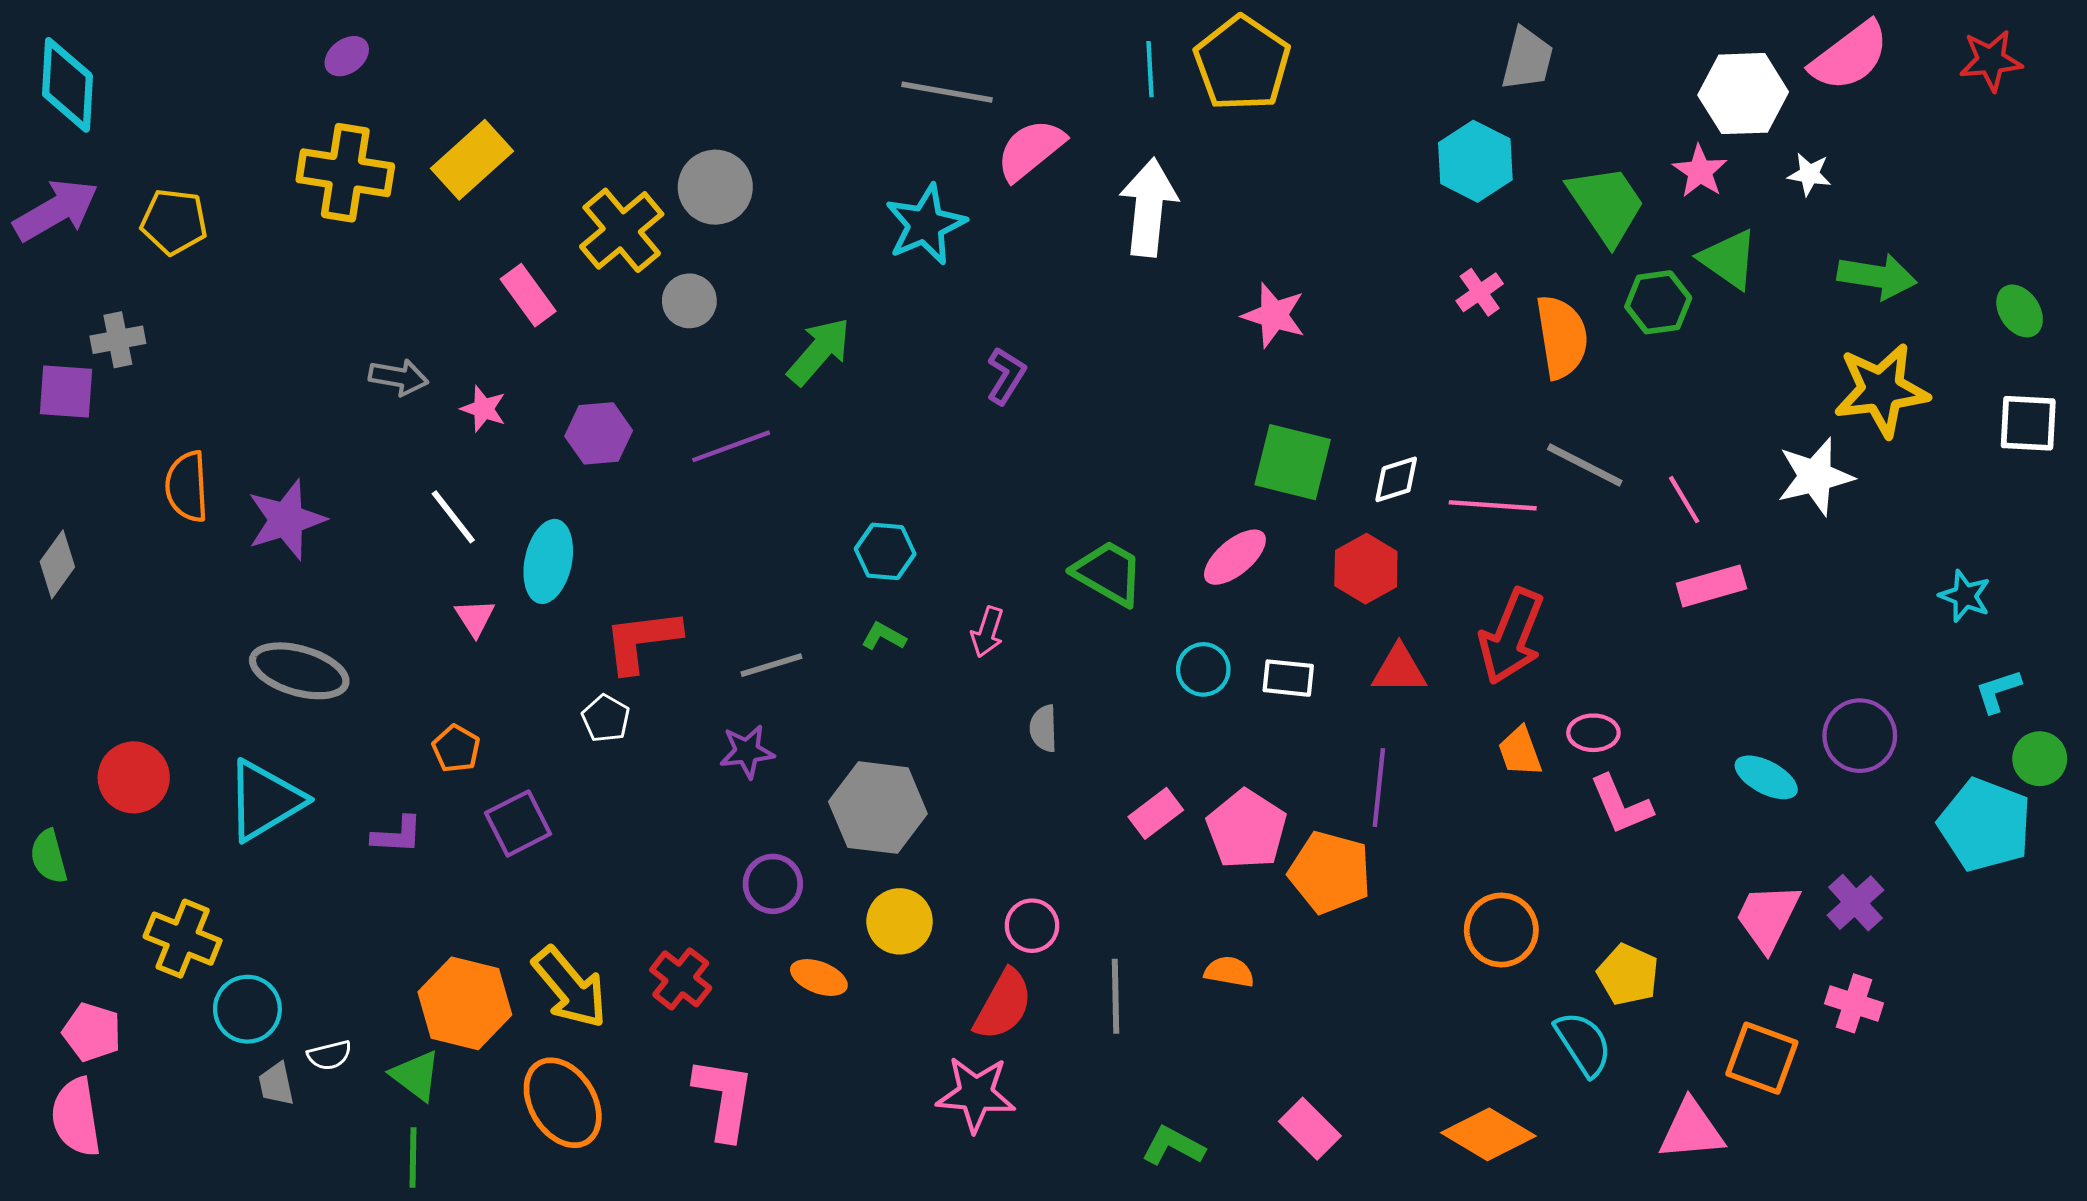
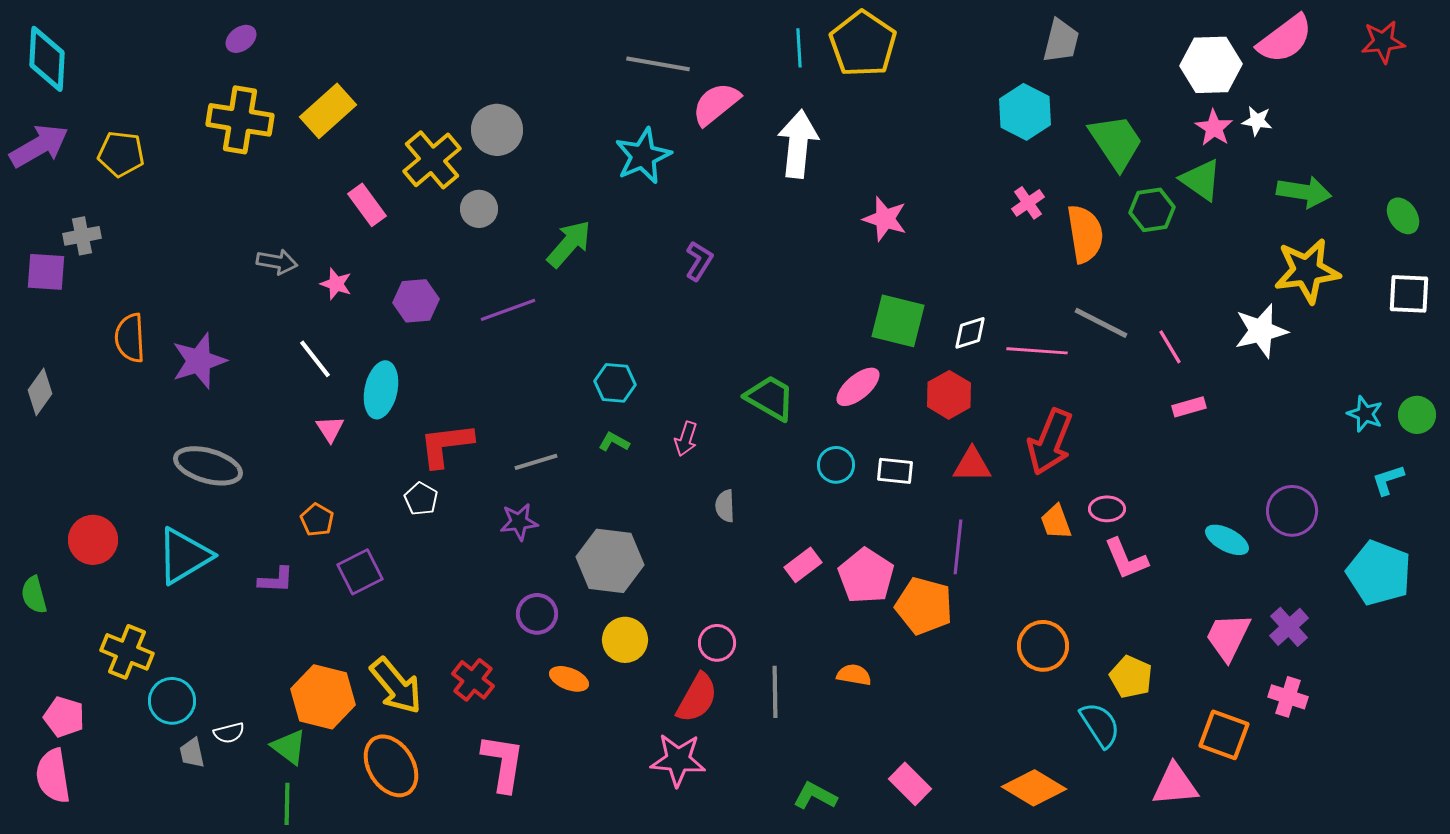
pink star: (1700, 171) -> (1214, 128), moved
pink rectangle: (1711, 586) -> (1189, 407), size x0.7
green circle: (2040, 759) -> (1417, 415), moved

